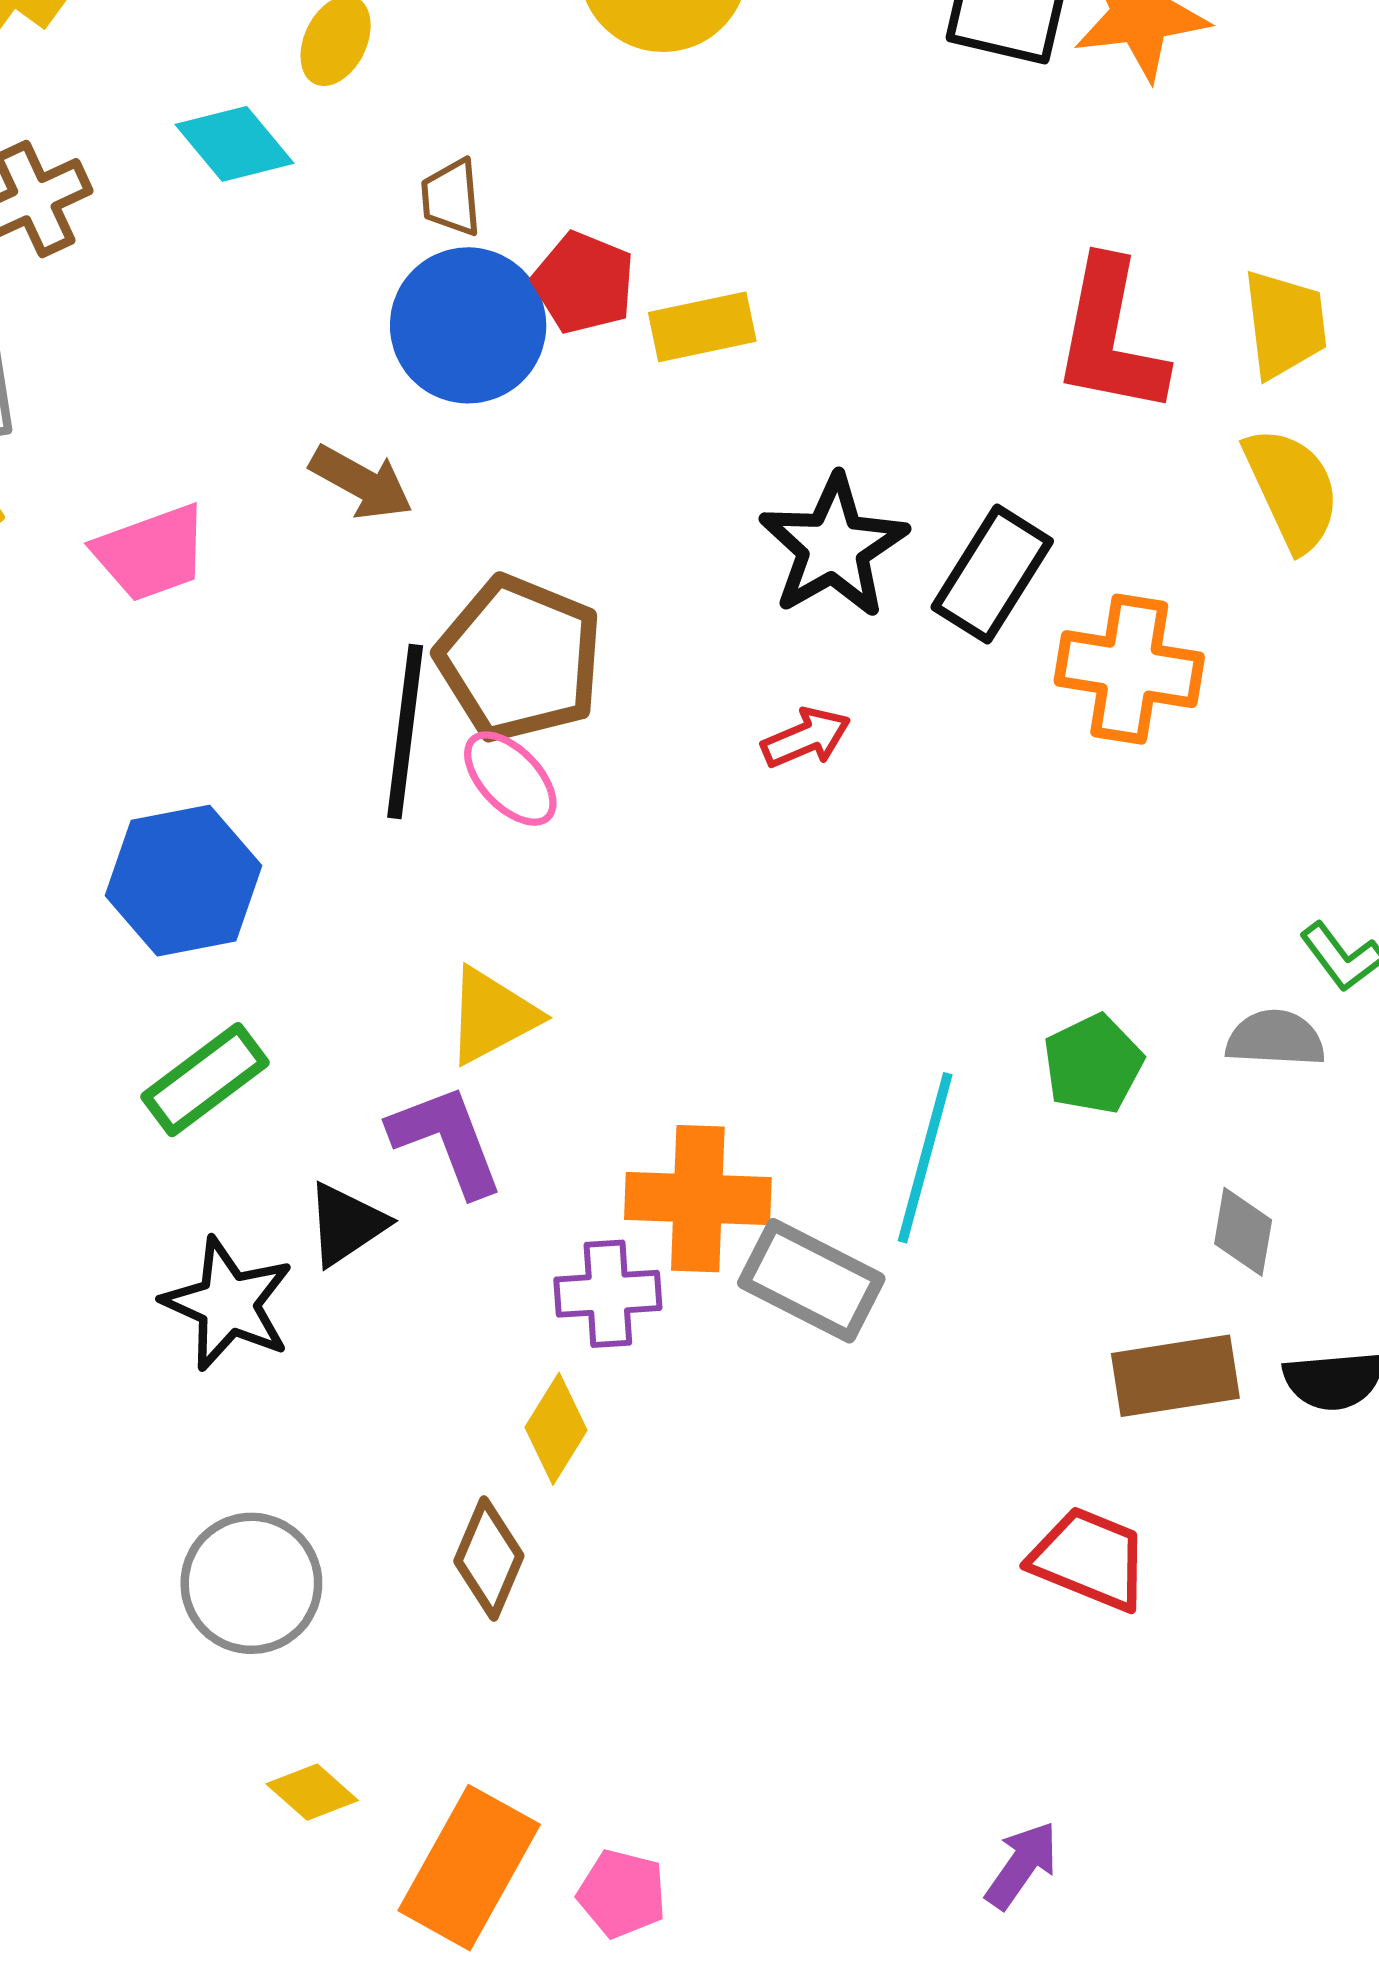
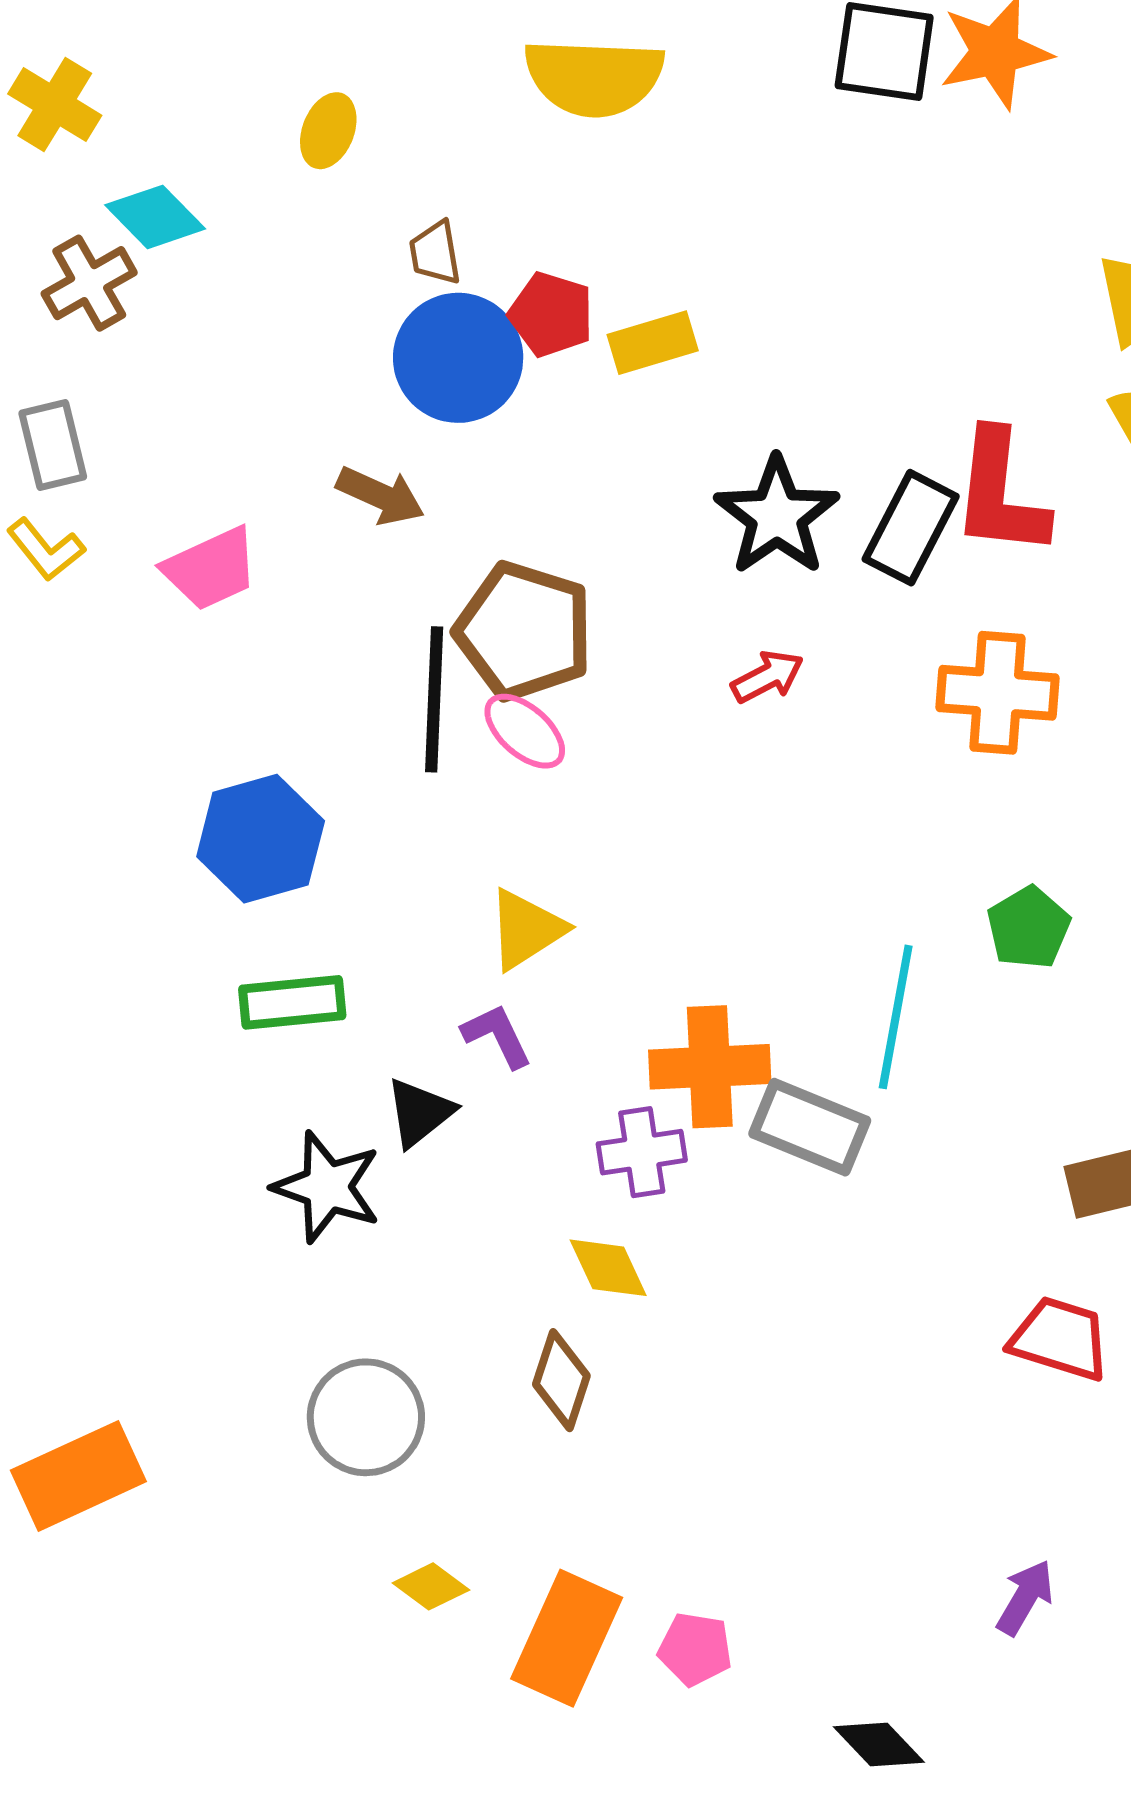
cyan diamond: (235, 144) -> (155, 217), moved
red L-shape: (1110, 337) -> (1000, 493), moved
orange cross: (1129, 669) -> (997, 693), moved
green rectangle: (205, 1080) -> (292, 1002), turned 36
purple L-shape: (447, 1140) -> (497, 1036), size x0.7
yellow diamond: (556, 1429) -> (608, 1268), turned -52

